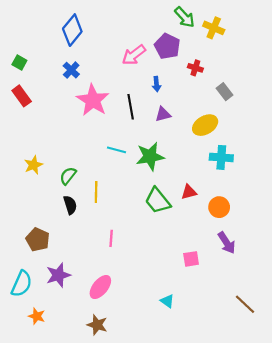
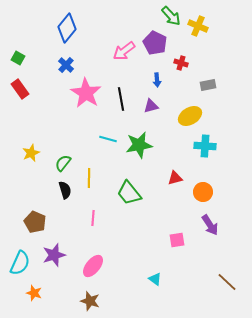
blue arrow: (157, 84) -> (157, 80), moved
gray rectangle: (225, 92) -> (208, 85), turned -63
green trapezoid: (158, 201) -> (129, 193), moved
pink line: (111, 238) -> (93, 218), moved

